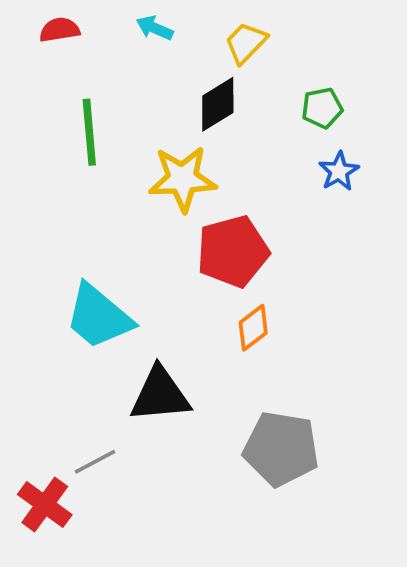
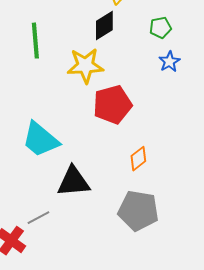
orange diamond: (253, 328) -> (138, 159), moved

